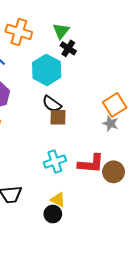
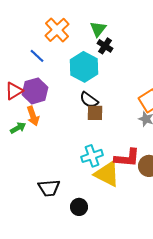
orange cross: (19, 32) -> (57, 30), turned 30
yellow triangle: (58, 200) -> (107, 174), moved, size x1.8
black circle: (53, 214) -> (79, 207), moved

